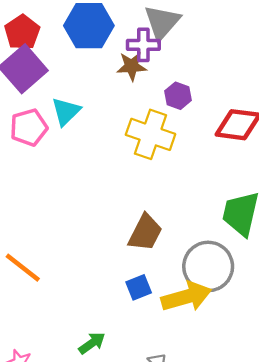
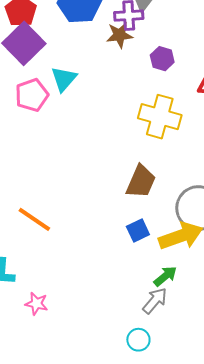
yellow cross: (151, 134) -> (160, 117), moved
green arrow: (92, 343) -> (165, 276), moved

